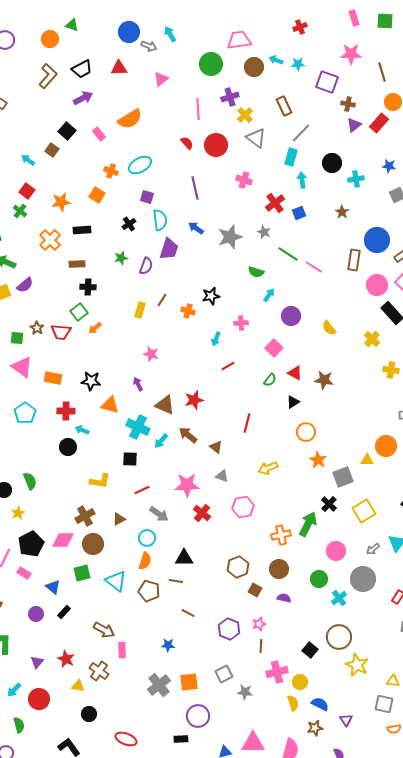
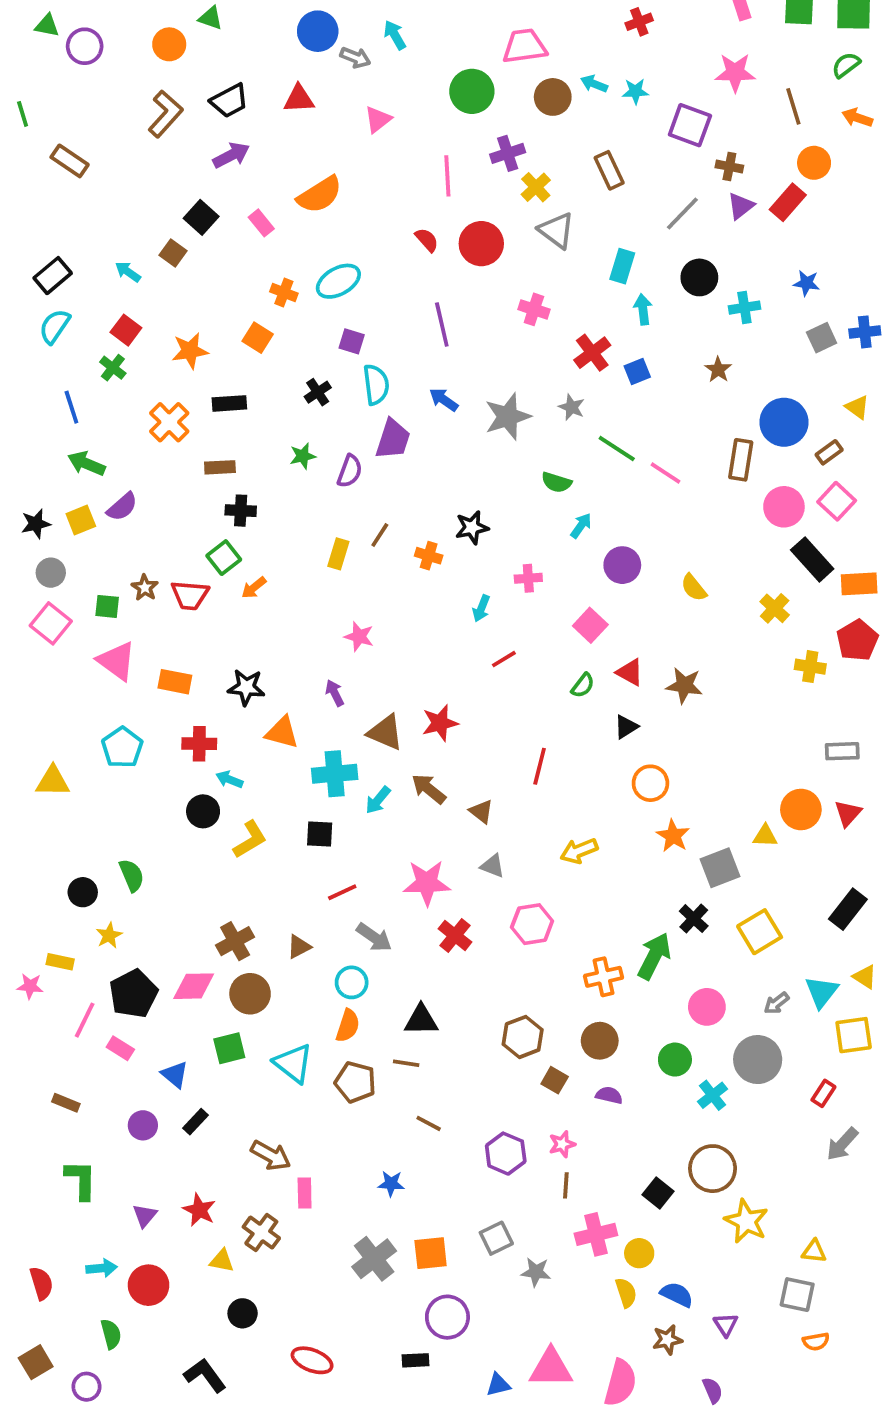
gray line: (301, 133) -> (682, 214), moved
cyan cross: (138, 427) -> (335, 774), turned -30
yellow L-shape: (100, 481) -> (250, 840), moved, turned -40
cyan arrow: (14, 690) -> (102, 1268), turned -140

